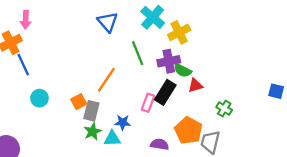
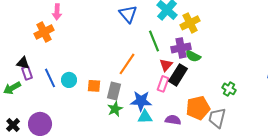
blue line: (23, 65) -> (50, 78), moved
red triangle: (195, 85) -> (166, 65), moved, turned -32
orange square: (79, 102) -> (94, 86), moved, turned 32
blue star: (123, 122) -> (141, 101), size x1.5
orange pentagon: (188, 130) -> (198, 108), turned 30
cyan triangle: (112, 139) -> (145, 117), moved

